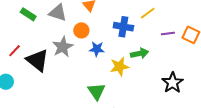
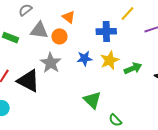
orange circle: (81, 30) -> (59, 36), moved
green arrow: (140, 53) -> (133, 68), moved
yellow star: (119, 67) -> (110, 60), moved

